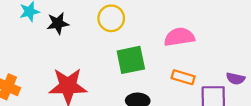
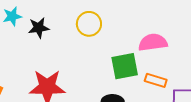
green square: (131, 60) -> (125, 66), moved

